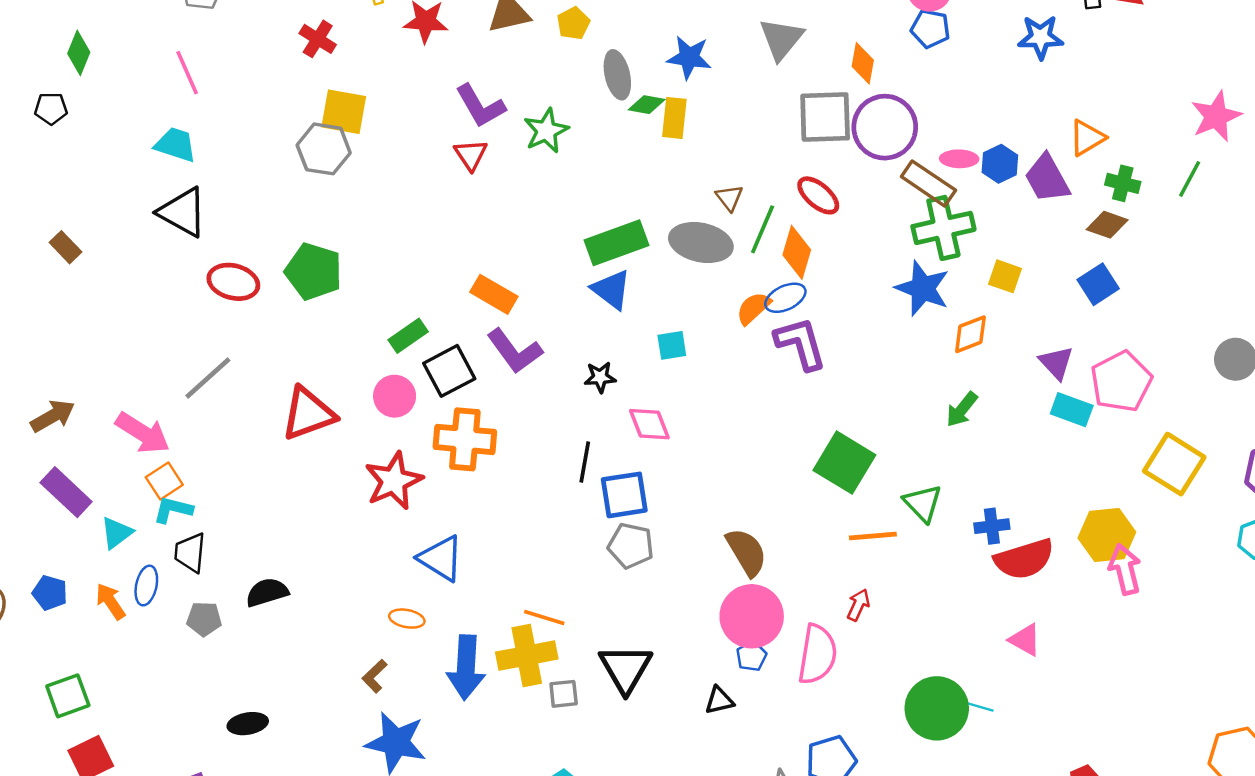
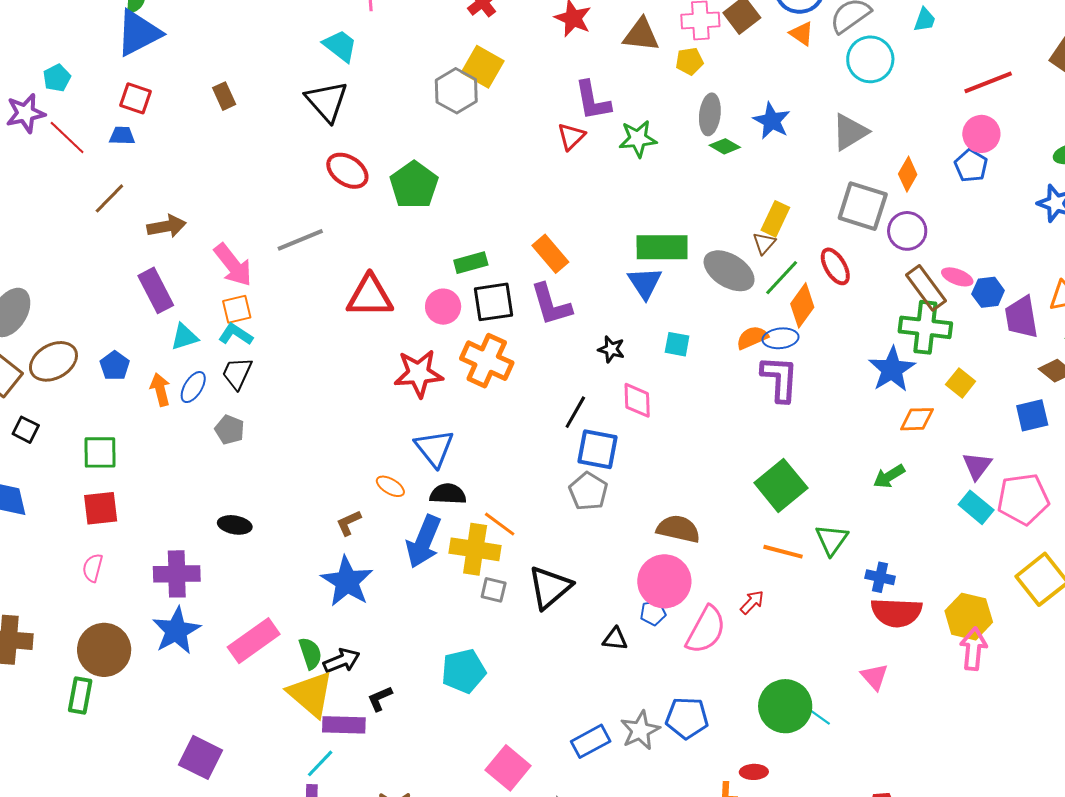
yellow rectangle: (674, 118) -> (775, 219), moved
purple circle: (885, 127) -> (907, 231), size x0.7
brown semicircle: (746, 552) -> (678, 529), turned -66
black semicircle: (267, 592) -> (448, 494), moved

